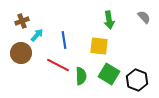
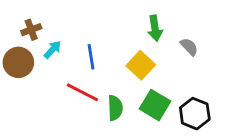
gray semicircle: (144, 17) -> (189, 47), moved
yellow square: (99, 46) -> (141, 65), turned 36
brown circle: (21, 53) -> (18, 62), moved

